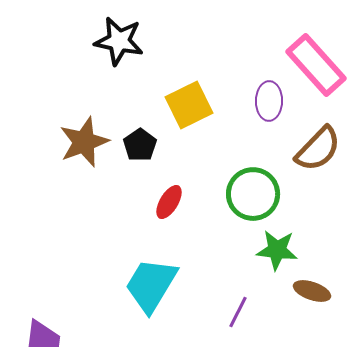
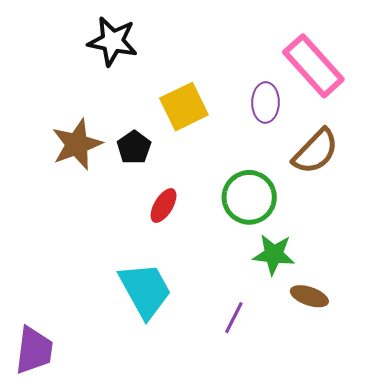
cyan trapezoid: (151, 285) -> (145, 290), turned 120

